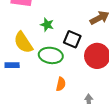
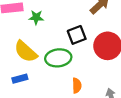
green star: (47, 25) -> (36, 17), moved
black square: (72, 39) -> (77, 35), turned -30

